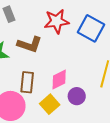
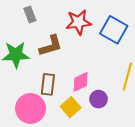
brown L-shape: (30, 44) -> (51, 46), turned -35

